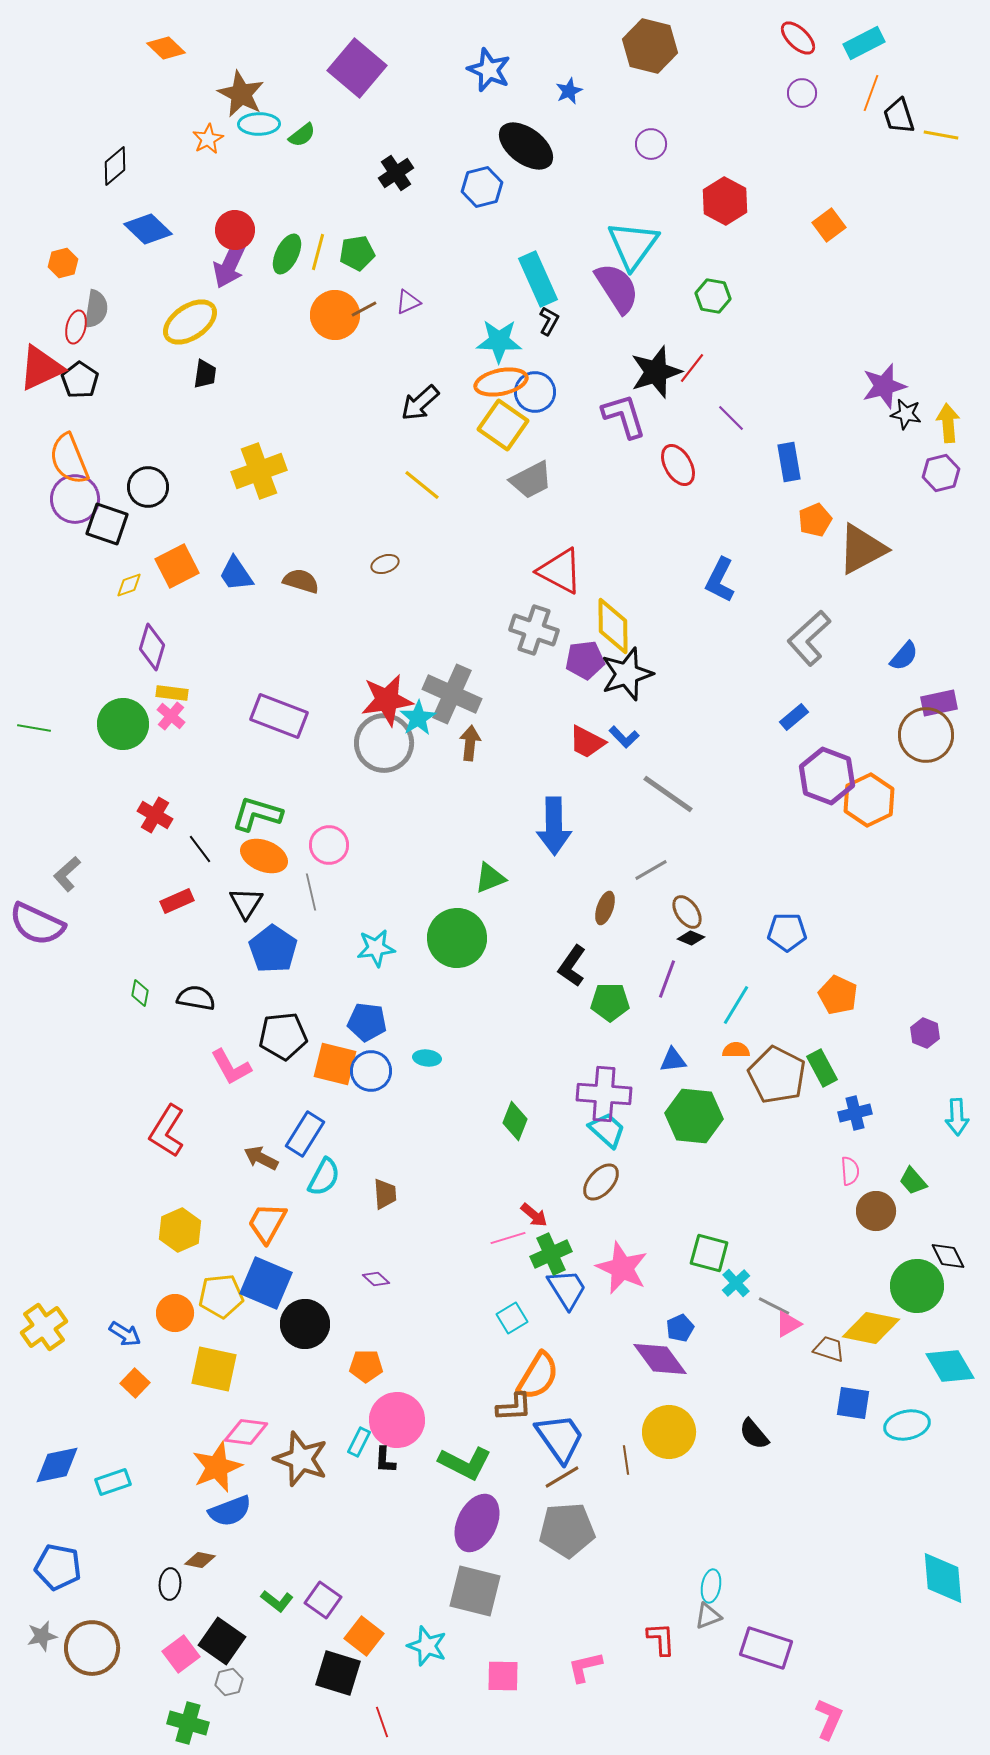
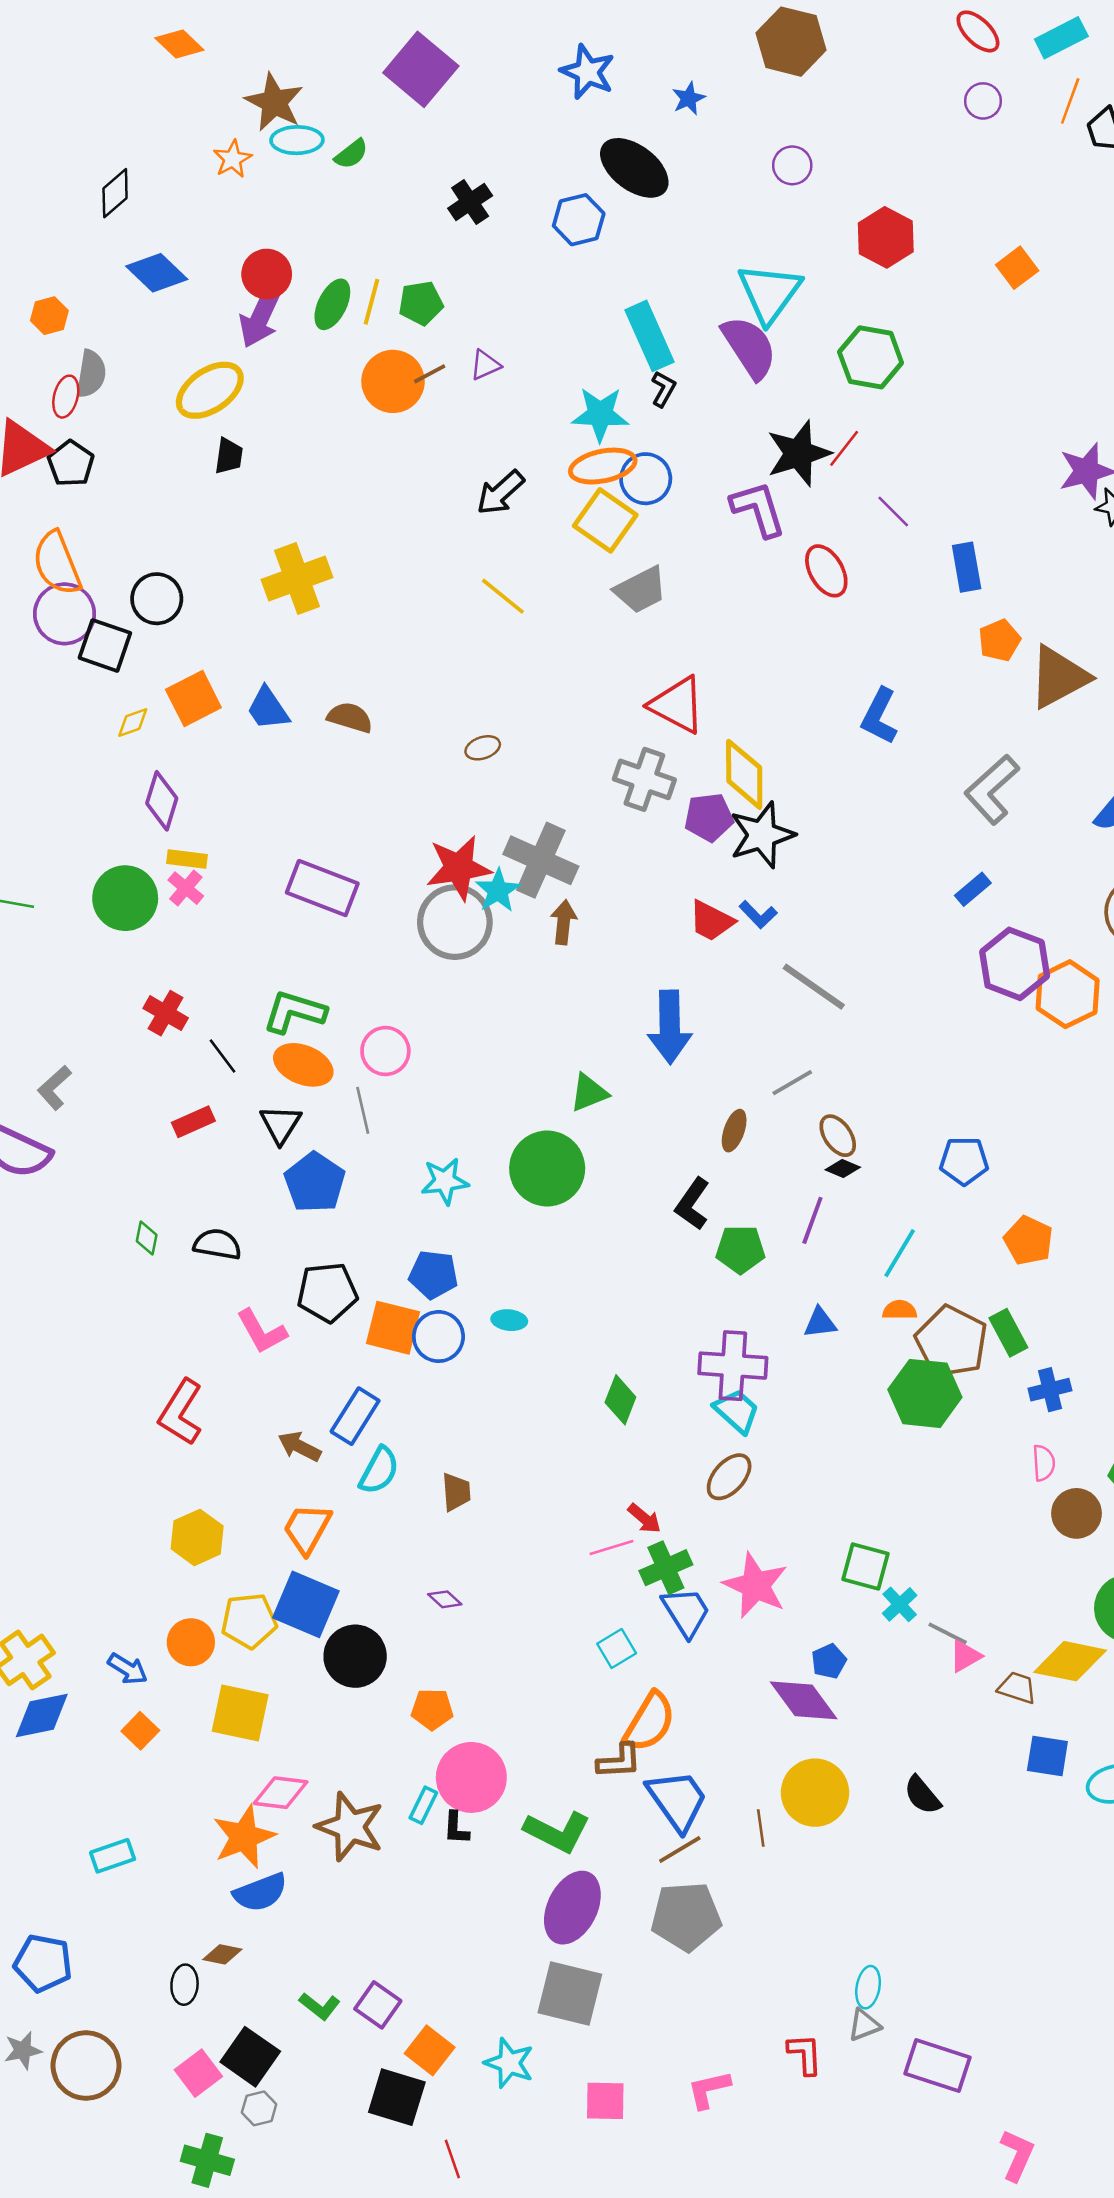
green hexagon: (713, 296) -> (871, 357), size x1.4
brown ellipse: (385, 564) -> (483, 748), moved
green hexagon: (694, 1116) -> (925, 1393), moved
blue diamond: (57, 1465) -> (42, 1716), moved

